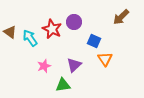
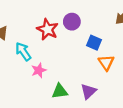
cyan arrow: (30, 38) -> (23, 52), moved
purple triangle: (74, 65) -> (88, 91), moved

